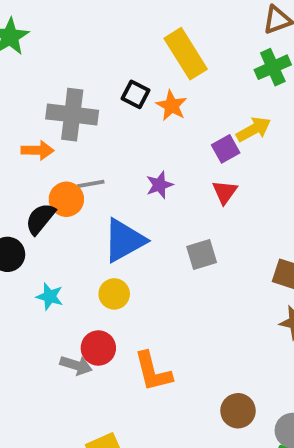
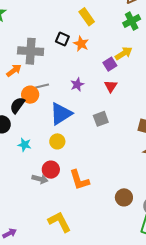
yellow rectangle: (186, 54) -> (87, 17), size x0.7
orange arrow: (37, 150) -> (14, 70), turned -35

